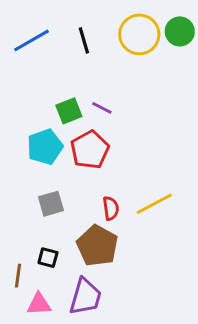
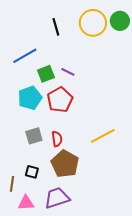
blue line: (31, 40) -> (25, 56), moved
red semicircle: (111, 208) -> (57, 139), moved
purple trapezoid: (85, 297) -> (57, 198), turned -124

